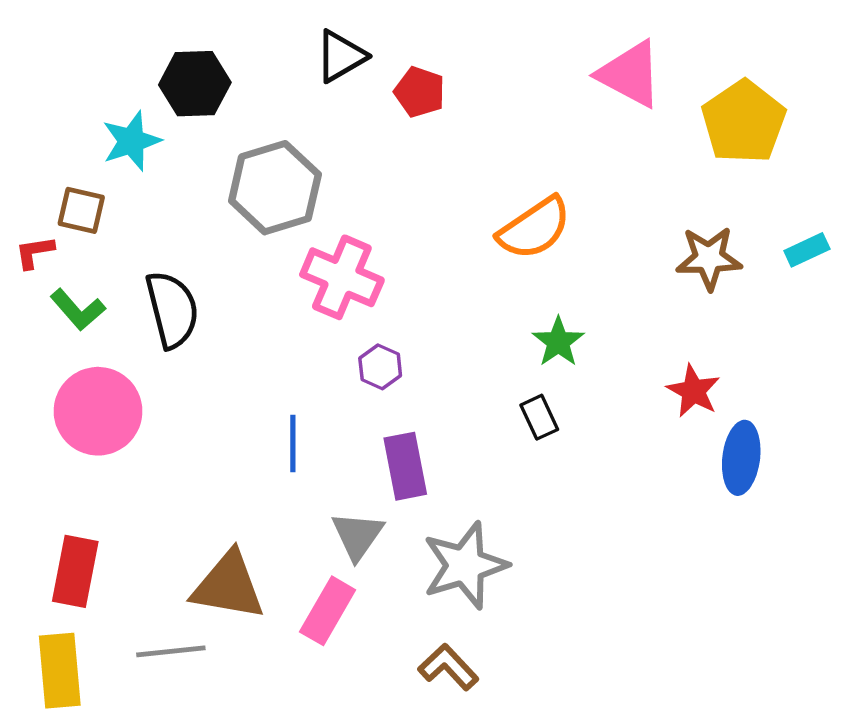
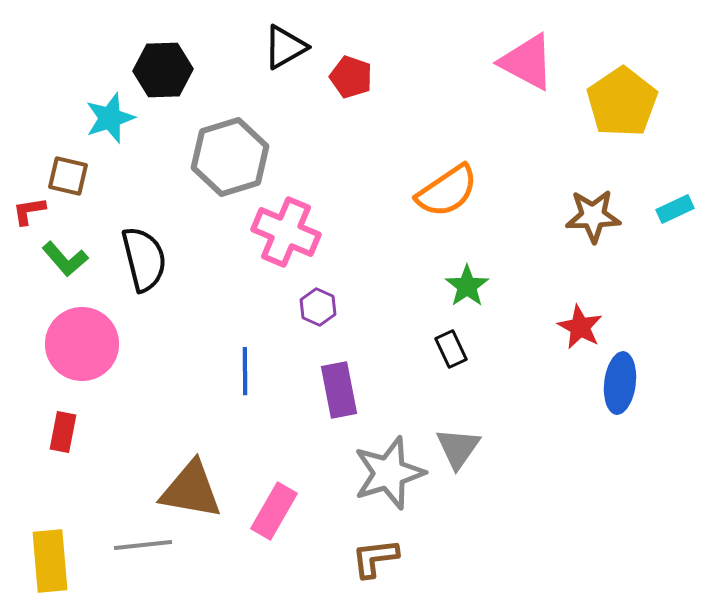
gray triangle: (357, 536) -> (458, 448), moved
red rectangle: (75, 571) -> (63, 432), moved, size x0.7
brown L-shape: (448, 667) -> (375, 558), turned -54

